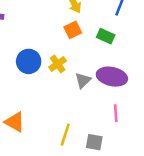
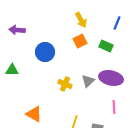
blue circle: (29, 61) -> (45, 52), moved
yellow cross: (58, 64) -> (65, 84), moved, turned -32

